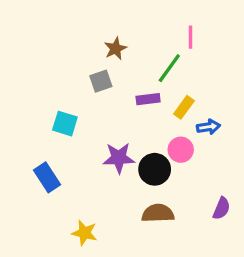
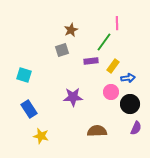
cyan square: (65, 124) -> (24, 75), moved
black circle: (155, 169) -> (130, 104), moved
yellow star: (84, 233) -> (41, 136), moved

